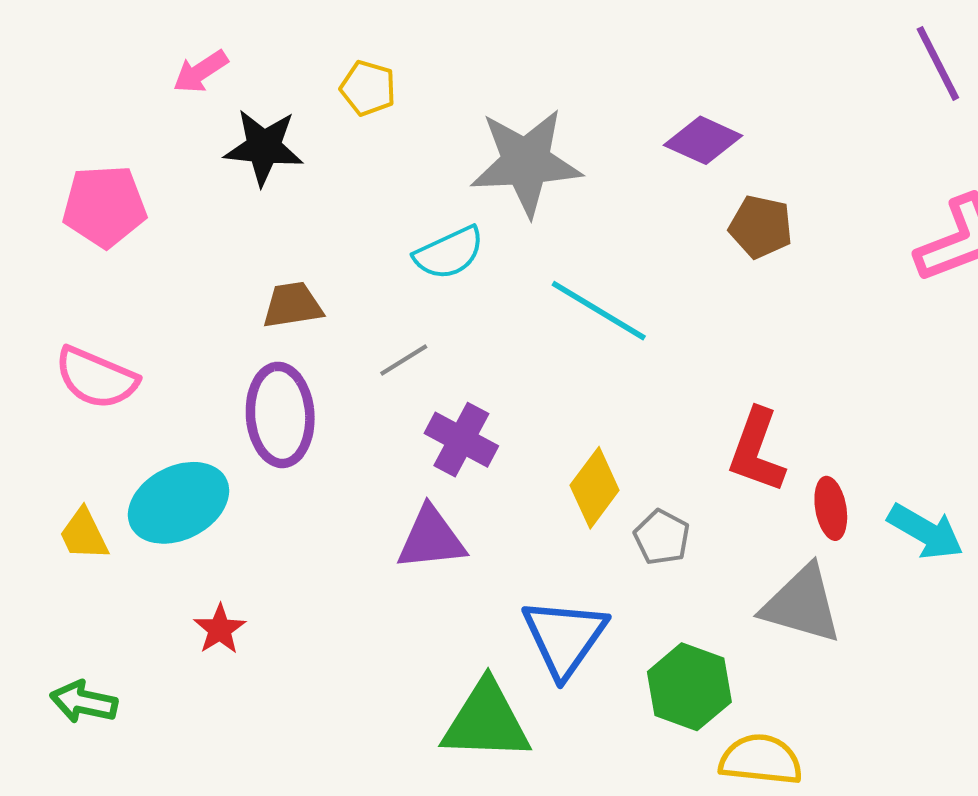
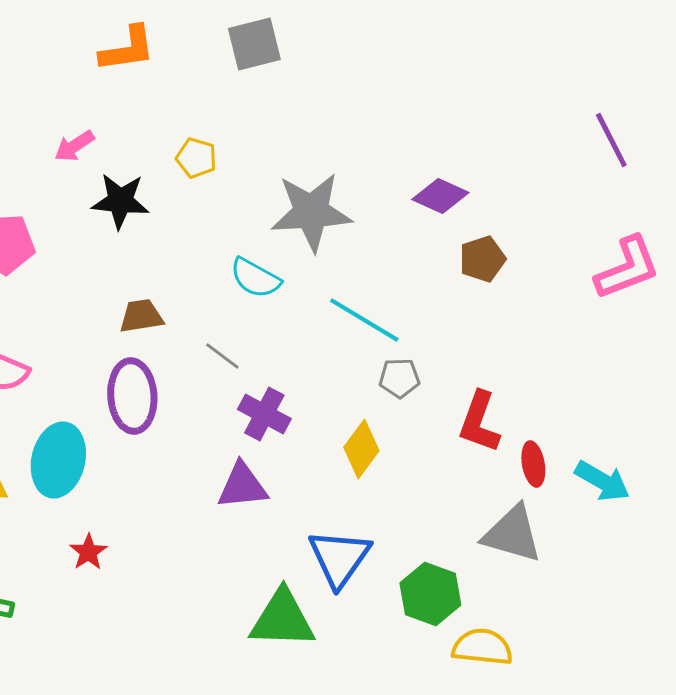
brown pentagon: (761, 227) -> (482, 259), turned -30
cyan semicircle: (449, 253) -> (255, 278), turned 54
gray line: (404, 360) -> (222, 356), turned 69
cyan ellipse: (179, 503) -> (58, 460), turned -50
gray pentagon: (662, 537) -> (399, 378), moved, turned -30

